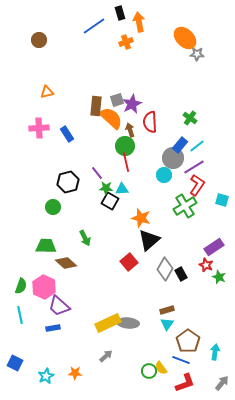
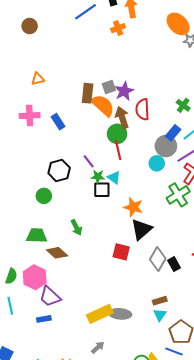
brown arrow: (130, 130) -> (122, 118), size x1.5
cyan triangle: (122, 189) -> (114, 178), turned 40
black square: (110, 201) -> (102, 190), turned -30
red square: (129, 262) -> (121, 252), turned -36

